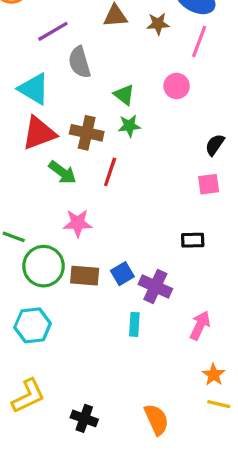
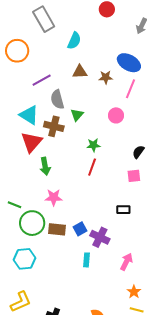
green triangle: (124, 95) -> (77, 115), moved, turned 32
green star: (129, 126) -> (93, 145), moved
red triangle: (39, 133) -> (32, 142), turned -30
brown cross: (87, 133) -> (54, 126), moved
green arrow: (62, 172) -> (45, 166), turned 42
red line: (110, 172) -> (92, 167), moved

